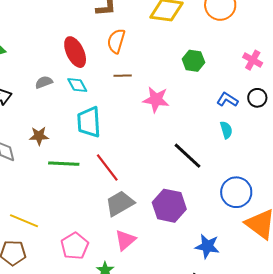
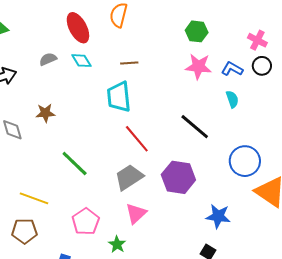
pink cross: (253, 60) -> (257, 40), moved
brown line: (123, 76) -> (129, 63), moved
pink star: (156, 100) -> (198, 67), moved
cyan trapezoid: (89, 122) -> (119, 97), moved
green line: (64, 164) -> (75, 163), moved, turned 44
red line: (107, 167) -> (137, 139), moved

